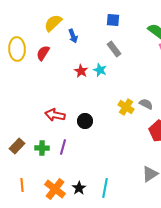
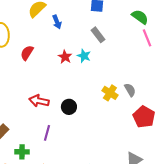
red semicircle: (43, 53) -> (27, 53), moved
gray semicircle: (146, 104) -> (130, 90), turned 32
green cross: (42, 148) -> (22, 152), moved

